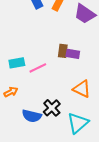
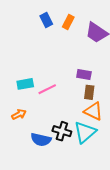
brown rectangle: (63, 51) -> (89, 92), moved
black cross: (52, 108) -> (62, 131), turned -30
cyan triangle: (78, 123) -> (85, 132), moved

